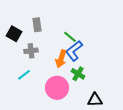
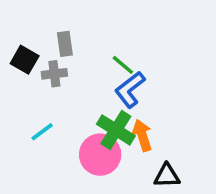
gray cross: (31, 51) -> (54, 74), moved
orange arrow: (61, 59) -> (142, 135), moved, turned 144
green cross: (78, 74) -> (116, 130), moved, size x1.5

